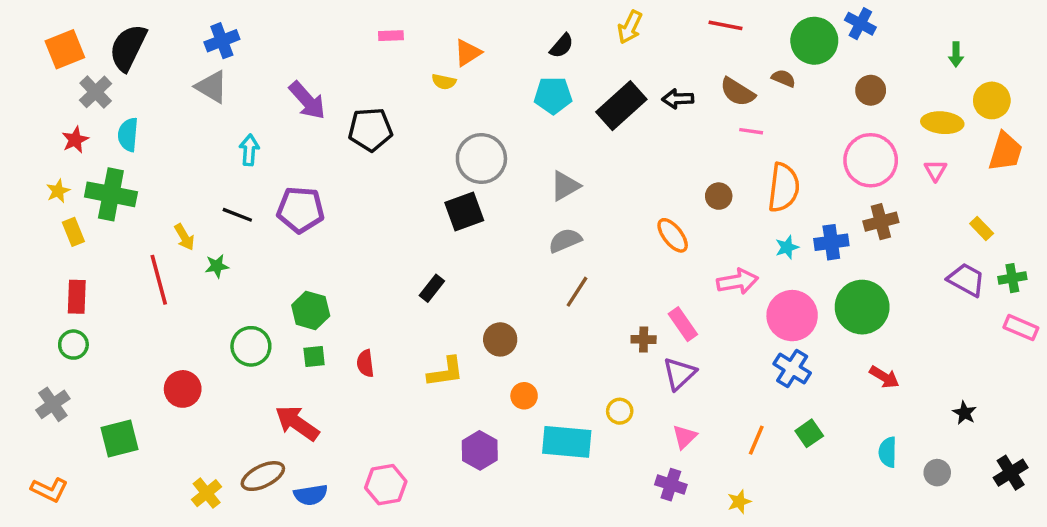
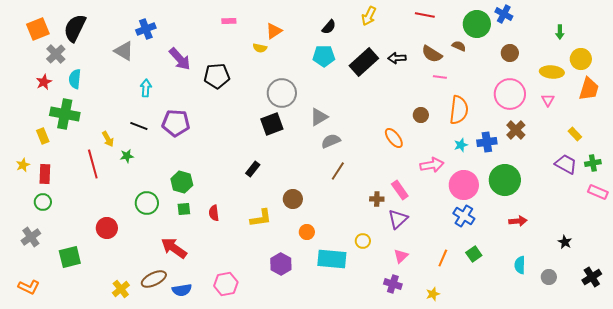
blue cross: (222, 41) -> (146, 29), moved
gray triangle: (565, 186) -> (319, 117), moved
yellow star: (58, 191) -> (23, 165), moved
brown cross: (881, 222) -> (516, 130), turned -30
red arrow: (884, 377) -> (518, 221), turned -36

